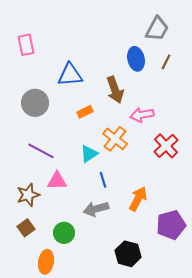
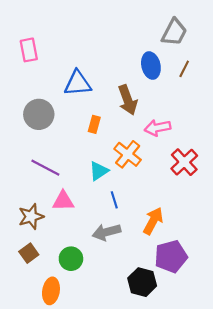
orange rectangle: (85, 112) -> (94, 124), turned -49
purple pentagon: (171, 225) -> (171, 256), moved

